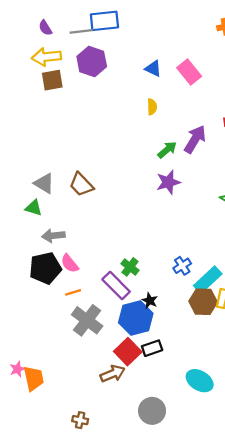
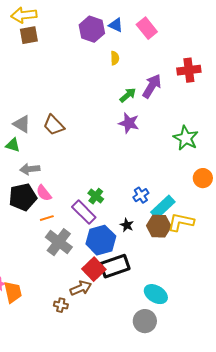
purple hexagon: (92, 62) -> (92, 29), moved
purple star: (168, 182) -> (129, 123), turned 30
black star: (150, 301) -> (127, 225), moved
black rectangle: (152, 348) -> (115, 266), size x1.6
gray circle: (152, 411) -> (145, 321), moved
brown cross: (80, 420) -> (61, 305), moved

